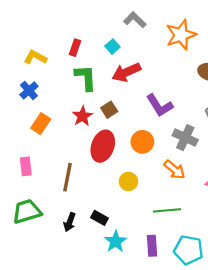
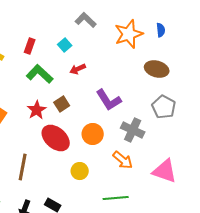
red arrow: (126, 72) -> (78, 69), size x0.6
green L-shape: (86, 78) -> (40, 74), turned -44
red ellipse: (103, 146) -> (56, 138), turned -68

